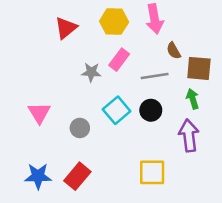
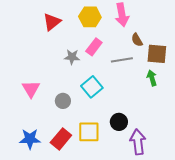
black circle: (151, 110) -> (119, 122), moved
purple arrow: (189, 136) -> (138, 142), moved
yellow square: (152, 172) -> (89, 132), moved

